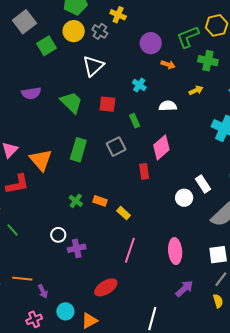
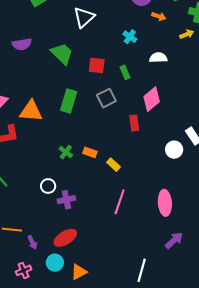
yellow arrow: (196, 90) -> (187, 34), moved
red square: (107, 104) -> (97, 65), moved
orange triangle: (41, 160) -> (31, 111), turned -45
red ellipse: (106, 287) -> (65, 238), moved

